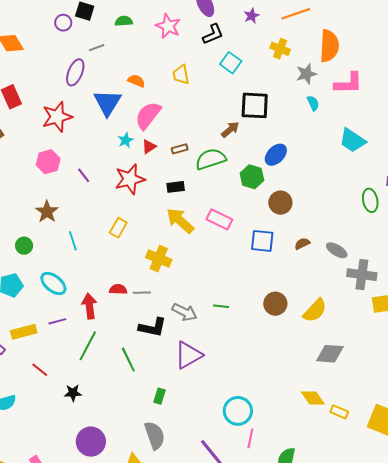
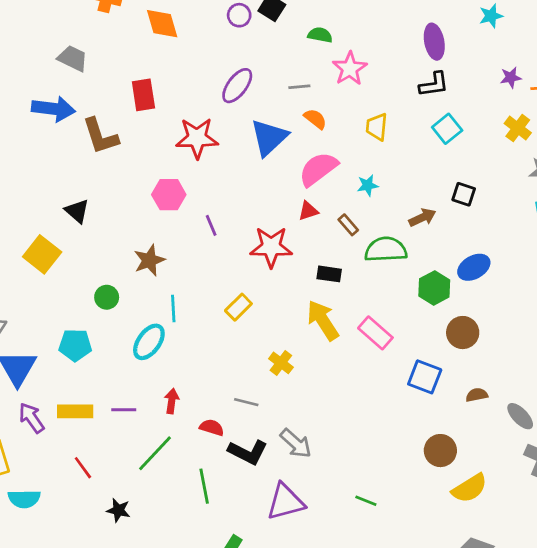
purple star: (252, 16) -> (511, 77), moved
pink star: (168, 26) -> (350, 69), moved
gray line: (97, 48) -> (299, 87), moved
black square: (255, 105) -> (464, 194), size x0.6
cyan star: (126, 140) -> (368, 185), moved
brown rectangle: (180, 149) -> (348, 225), turned 49
yellow cross: (159, 259) -> (281, 363), size x0.7
cyan ellipse: (53, 283) -> (149, 342), moved, turned 72
red semicircle: (118, 289) -> (212, 427), moved
brown circle: (275, 304) -> (440, 451), moved
red arrow: (89, 306) -> (172, 401), size x0.7
green line: (221, 306) -> (366, 501), moved

